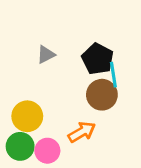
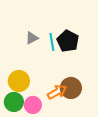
cyan line: (113, 75) -> (52, 42), moved
brown circle: (102, 95) -> (71, 88), moved

